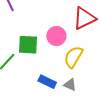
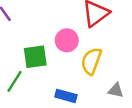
gray triangle: (70, 85) -> (116, 90), moved

